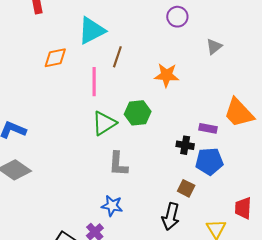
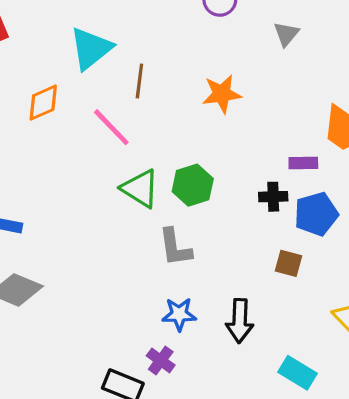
pink line: (94, 82) -> (111, 127), turned -32
green hexagon: (138, 113) -> (193, 185), moved
green triangle: (104, 123) -> (140, 189), turned -44
black arrow: (171, 217) -> (240, 321), moved

